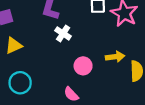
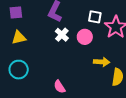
pink circle: (83, 66) -> (85, 37), moved

